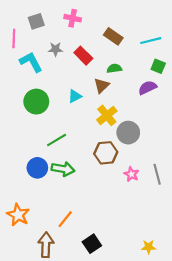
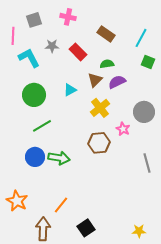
cyan line: (151, 41) -> (141, 38), turned -48
purple semicircle: (147, 88) -> (117, 82), moved
gray circle: (128, 133) -> (144, 112), moved
green line: (57, 140) -> (42, 126), moved
pink star: (131, 174) -> (123, 129), moved

